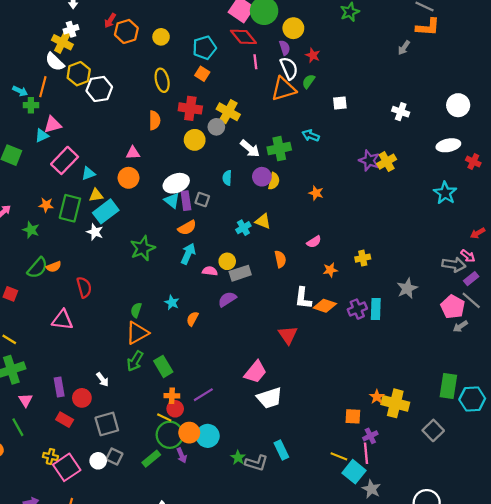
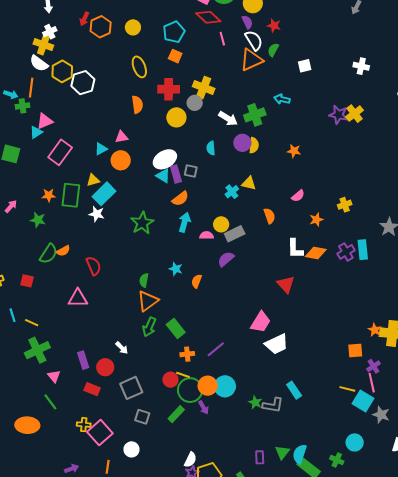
cyan triangle: (88, 173) -> (101, 149), moved
red circle: (175, 409) -> (170, 380), moved
white circle: (98, 461) -> (131, 449), moved

